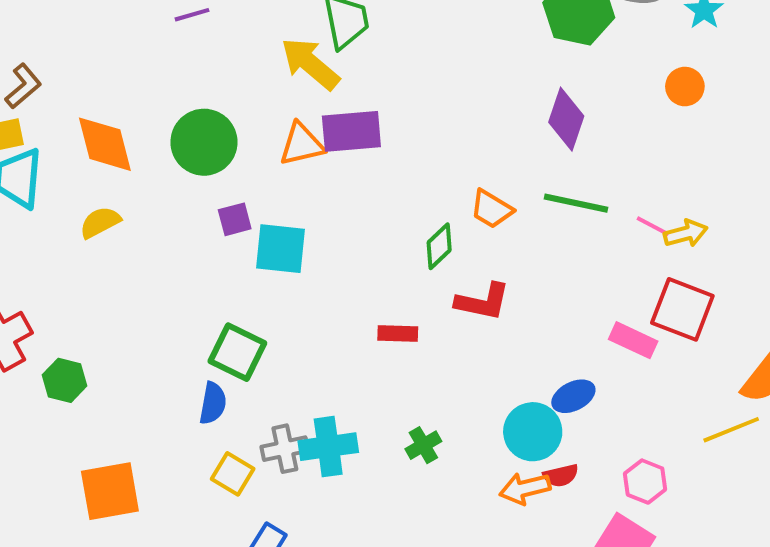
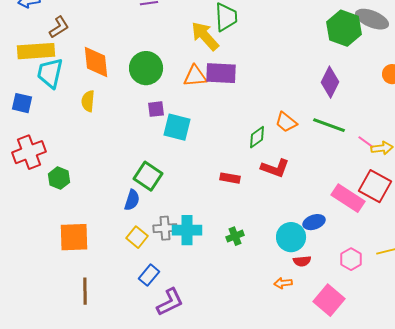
yellow semicircle: (100, 222) -> (88, 101), turned -65
pink rectangle: (633, 340) -> (348, 198), size x1.4
pink hexagon: (645, 482) -> (351, 259), moved
orange arrow: (525, 488) -> (283, 283), moved, size x0.7

